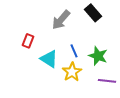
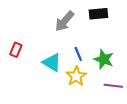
black rectangle: (93, 13) -> (98, 14), turned -54
red rectangle: (28, 41) -> (16, 50), moved

